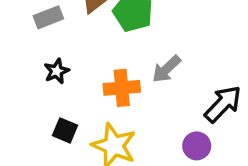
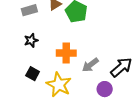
gray arrow: (166, 69) -> (90, 65), moved

